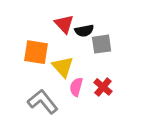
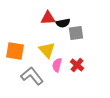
red triangle: (64, 24) -> (48, 18), turned -49
orange square: (36, 52) -> (15, 51), moved

